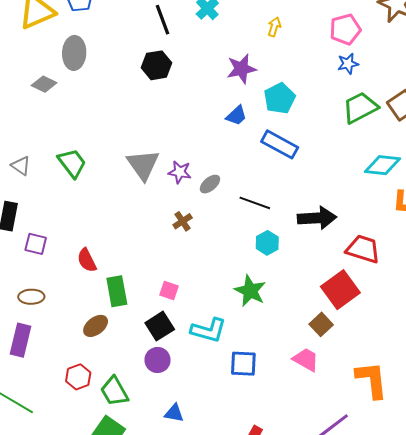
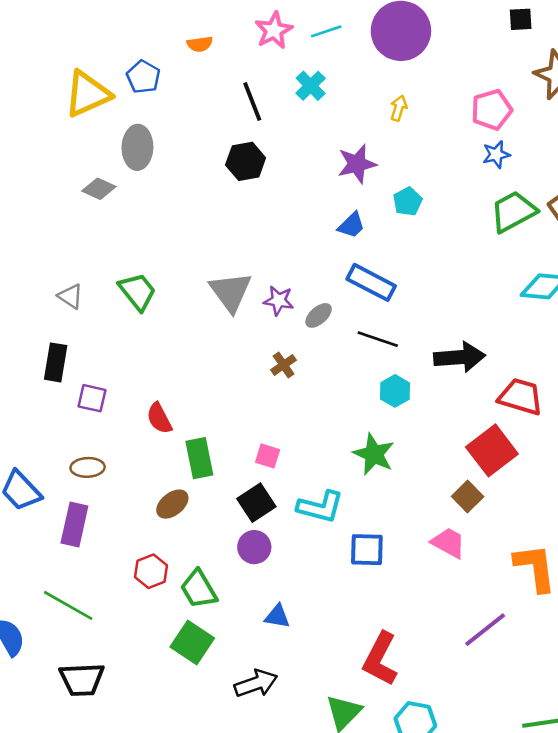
cyan pentagon: (280, 98) -> (408, 202), size x0.7
blue rectangle: (280, 144) -> (371, 282), moved

